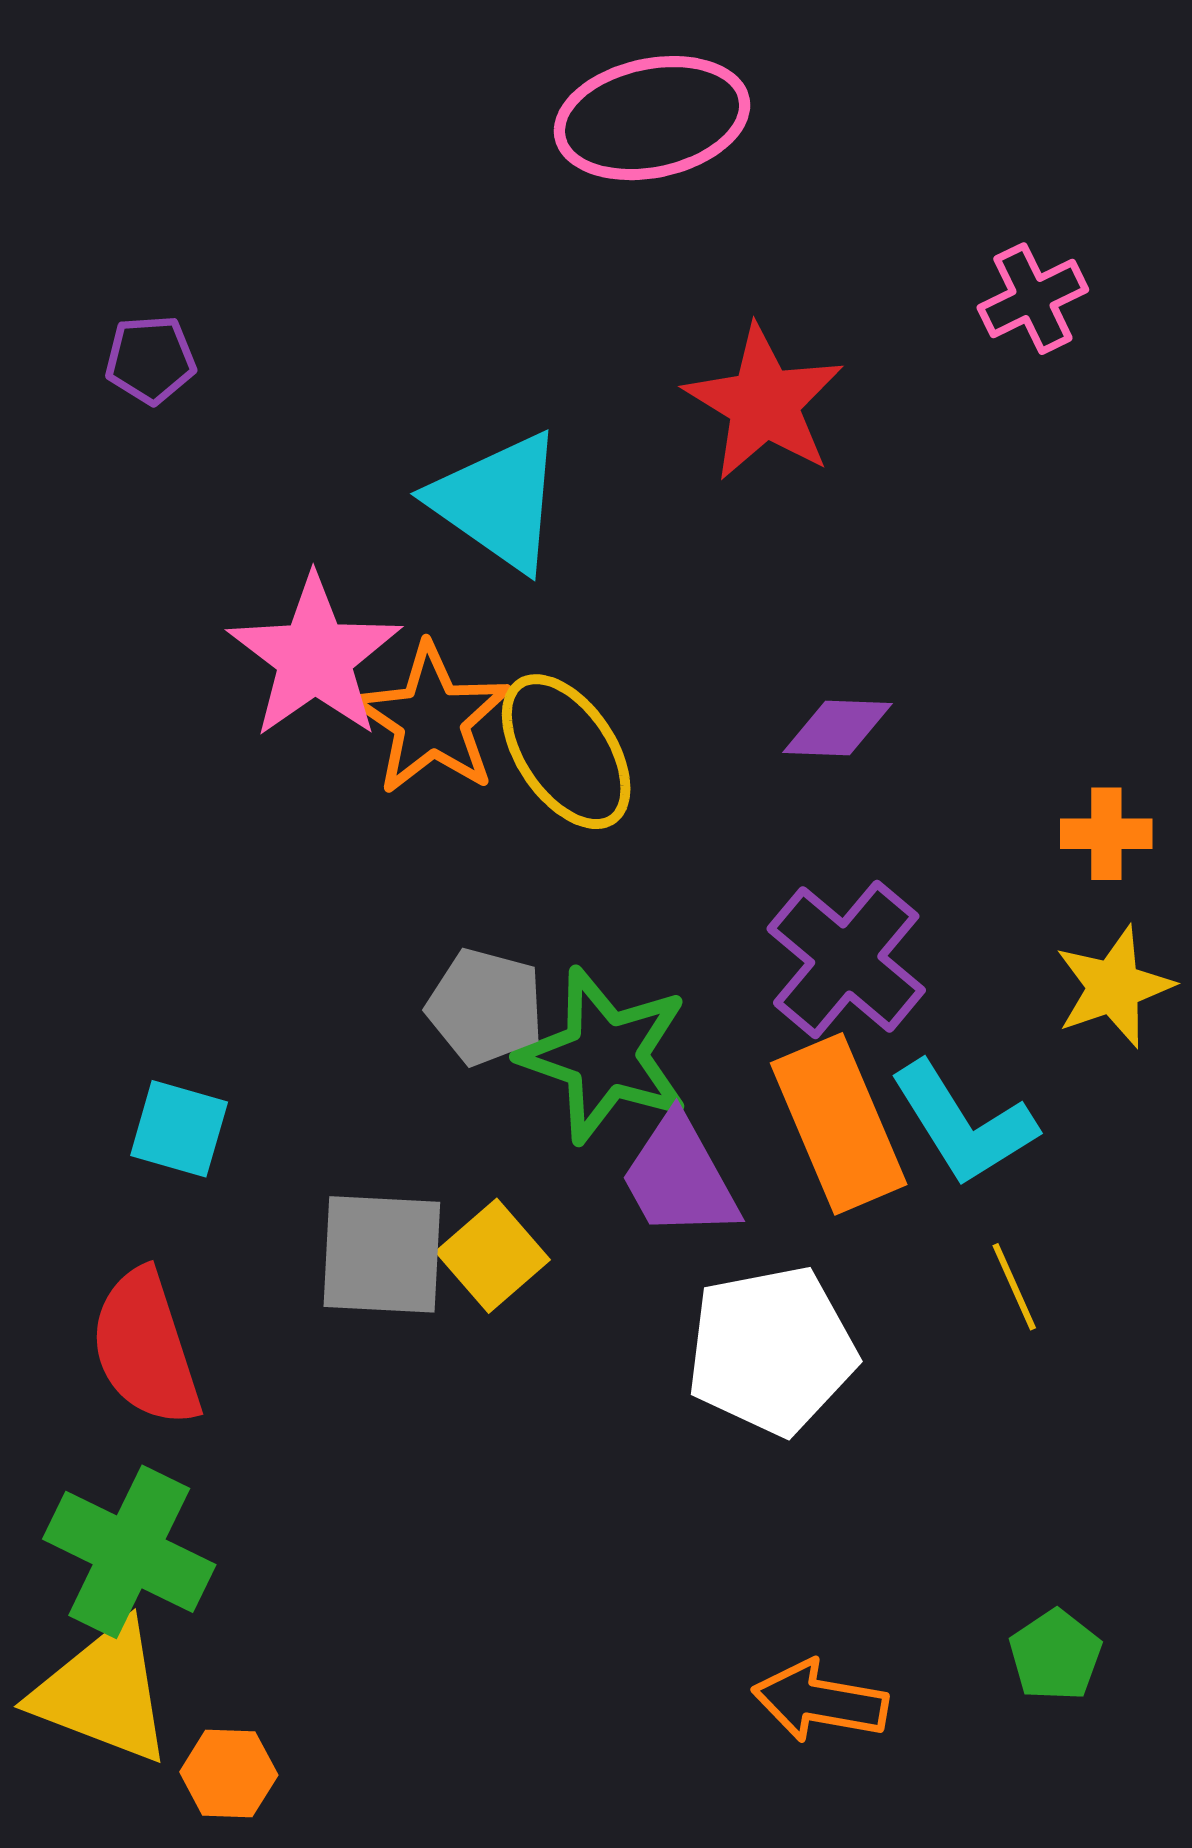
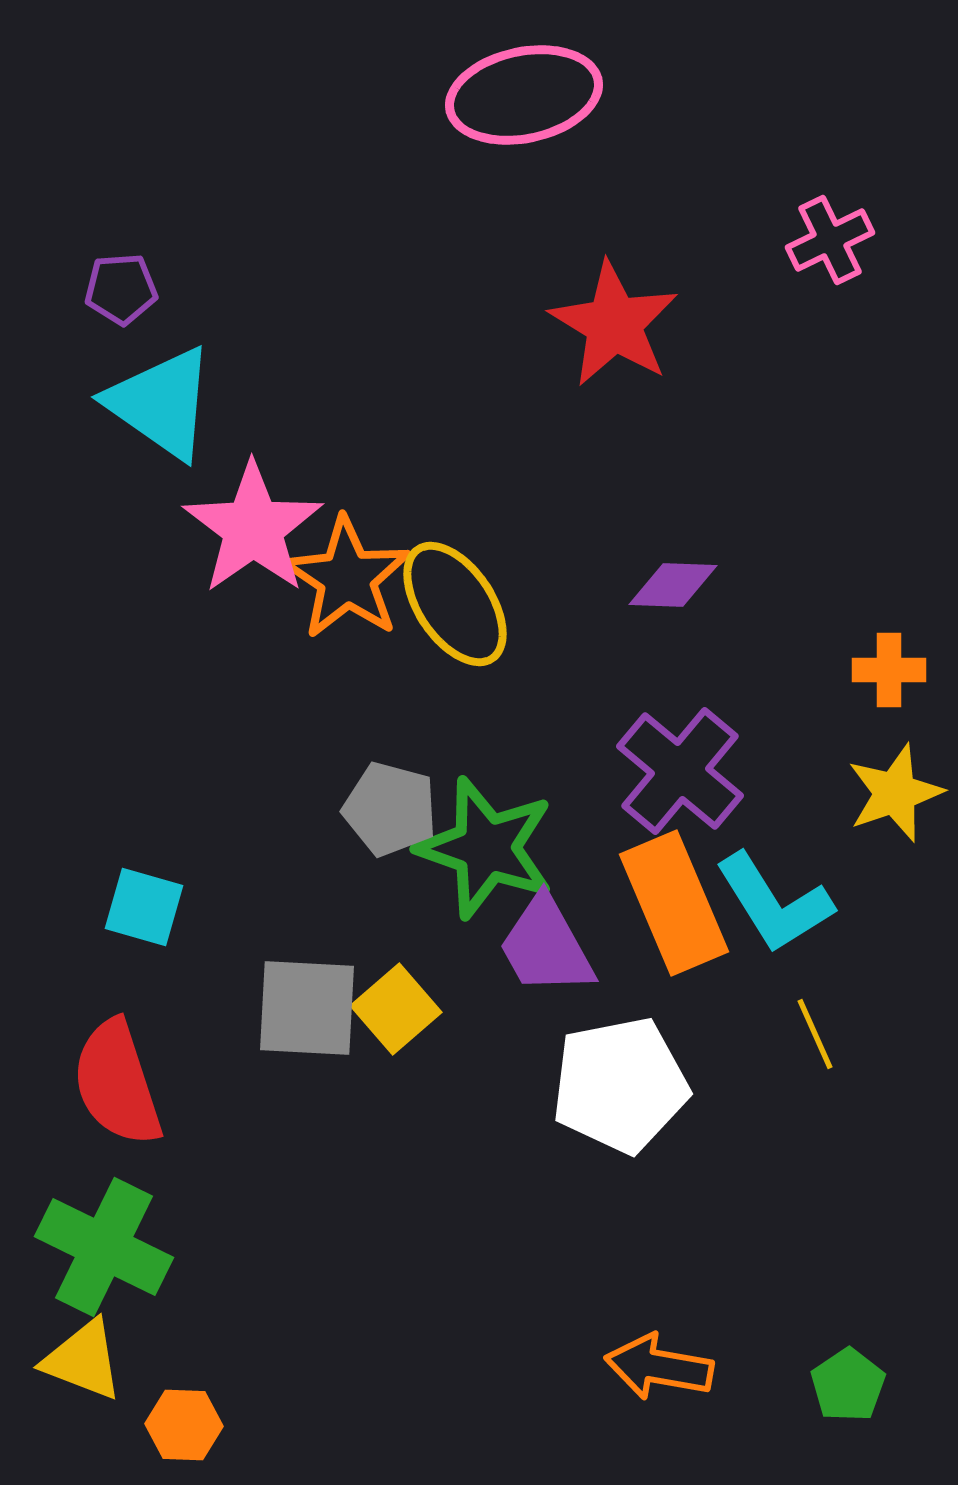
cyan triangle: (498, 501) -> (161, 403), moved
green pentagon: (1055, 1655) -> (848, 1385), moved
yellow triangle: (103, 1693) -> (83, 1360), size x0.7

